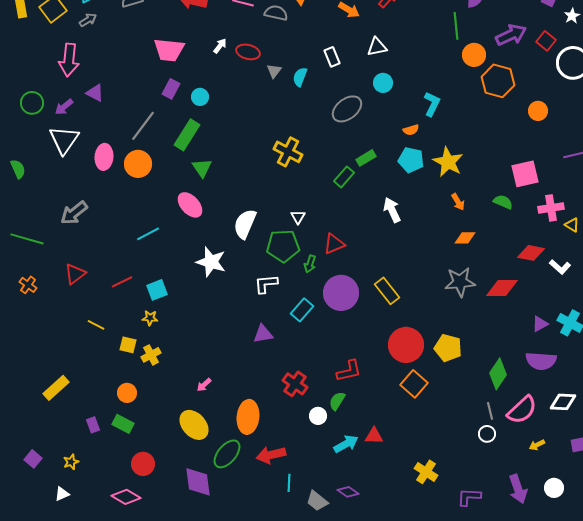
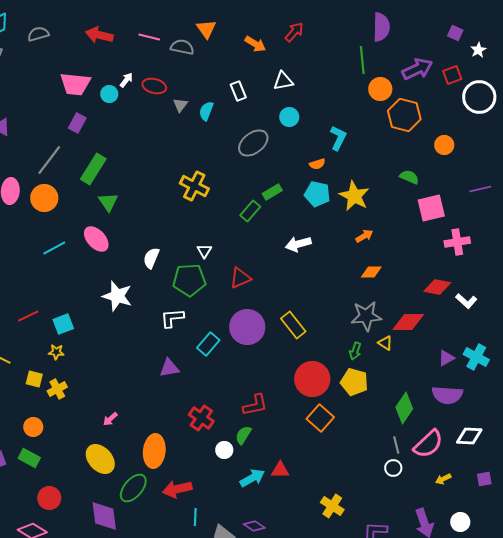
red square: (546, 41) -> (452, 75), turned 30
cyan circle: (200, 97) -> (109, 94), moved
orange arrow: (458, 202) -> (364, 236), turned -90
green semicircle: (503, 202) -> (409, 177), moved
white arrow: (392, 210) -> (298, 244), turned -80
white semicircle: (245, 224) -> (151, 258), size x0.7
yellow triangle: (572, 225) -> (385, 343), moved
cyan line: (148, 234) -> (54, 248), moved
green arrow: (310, 264) -> (355, 351), moved

